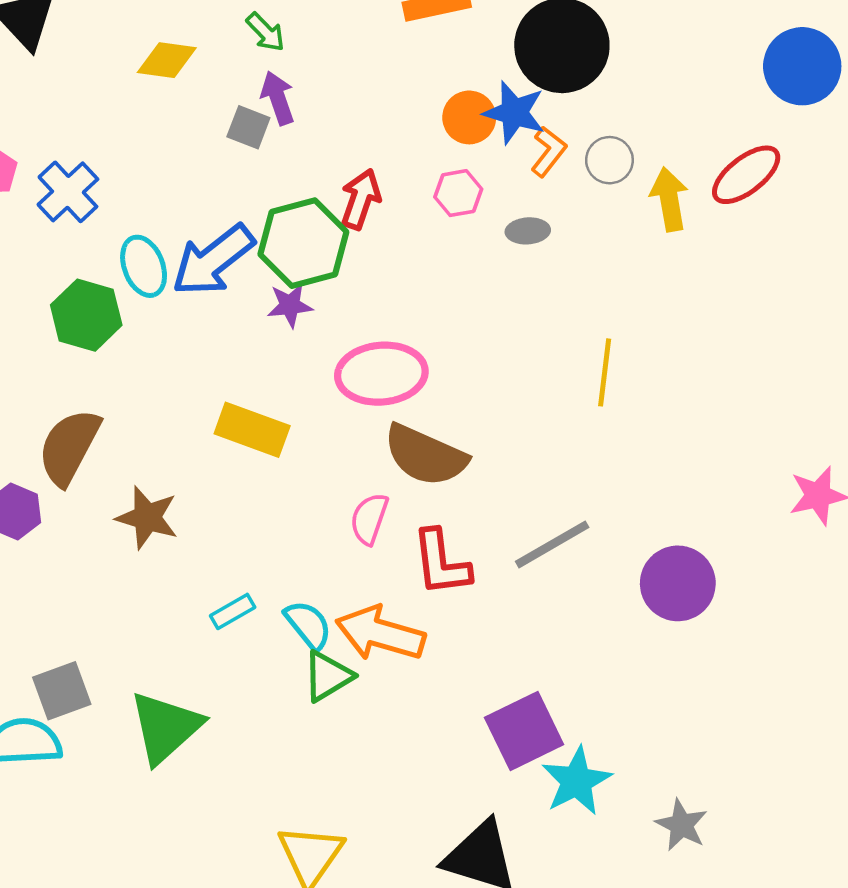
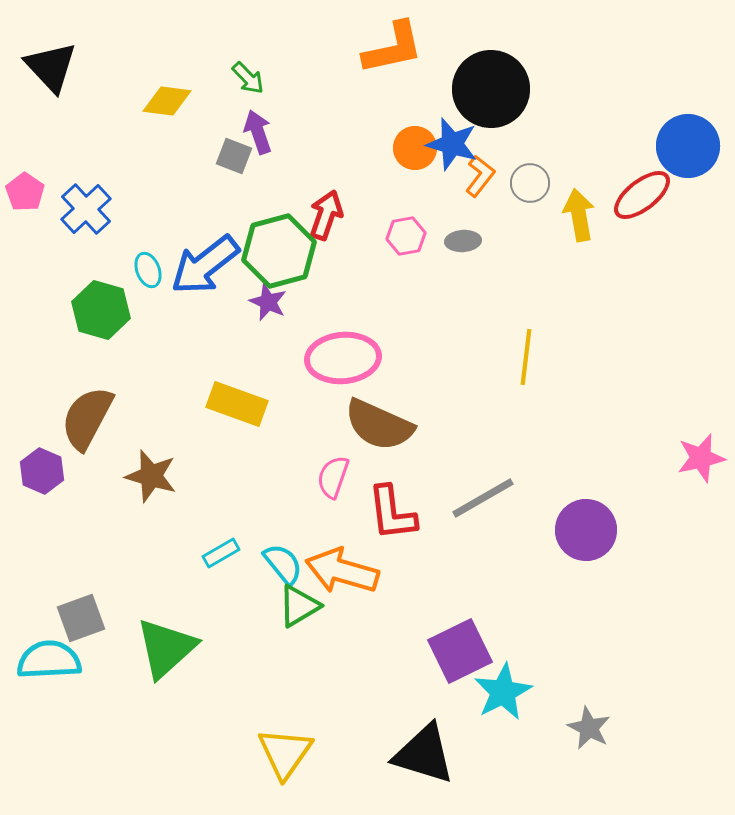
blue circle: (802, 66) -> (688, 146), moved
pink hexagon: (458, 193) -> (406, 236), moved
cyan ellipse: (144, 266) -> (148, 270), size x0.7
purple star: (290, 305) -> (268, 302), turned 30

